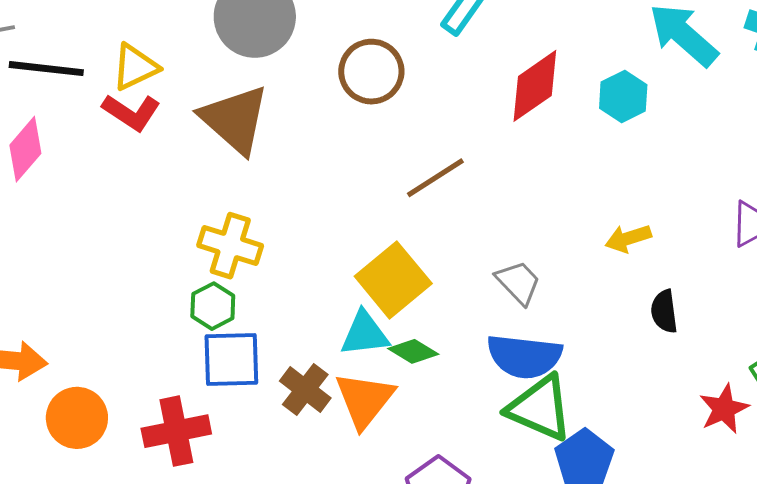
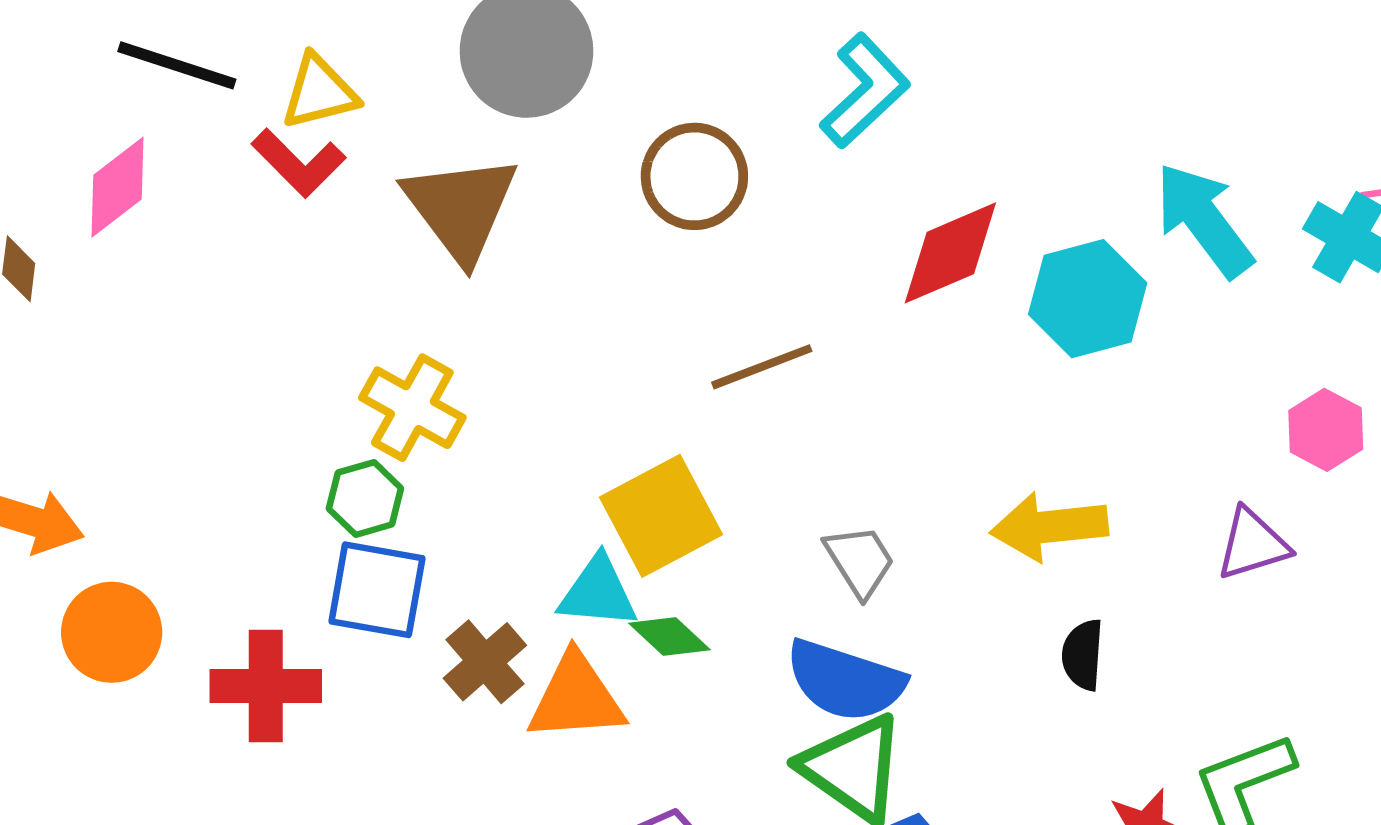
cyan hexagon: (623, 96) -> (1088, 299), size x1.4
yellow arrow: (628, 238) -> (1049, 527), size x1.5
orange triangle: (365, 400) -> (576, 698), turned 36

